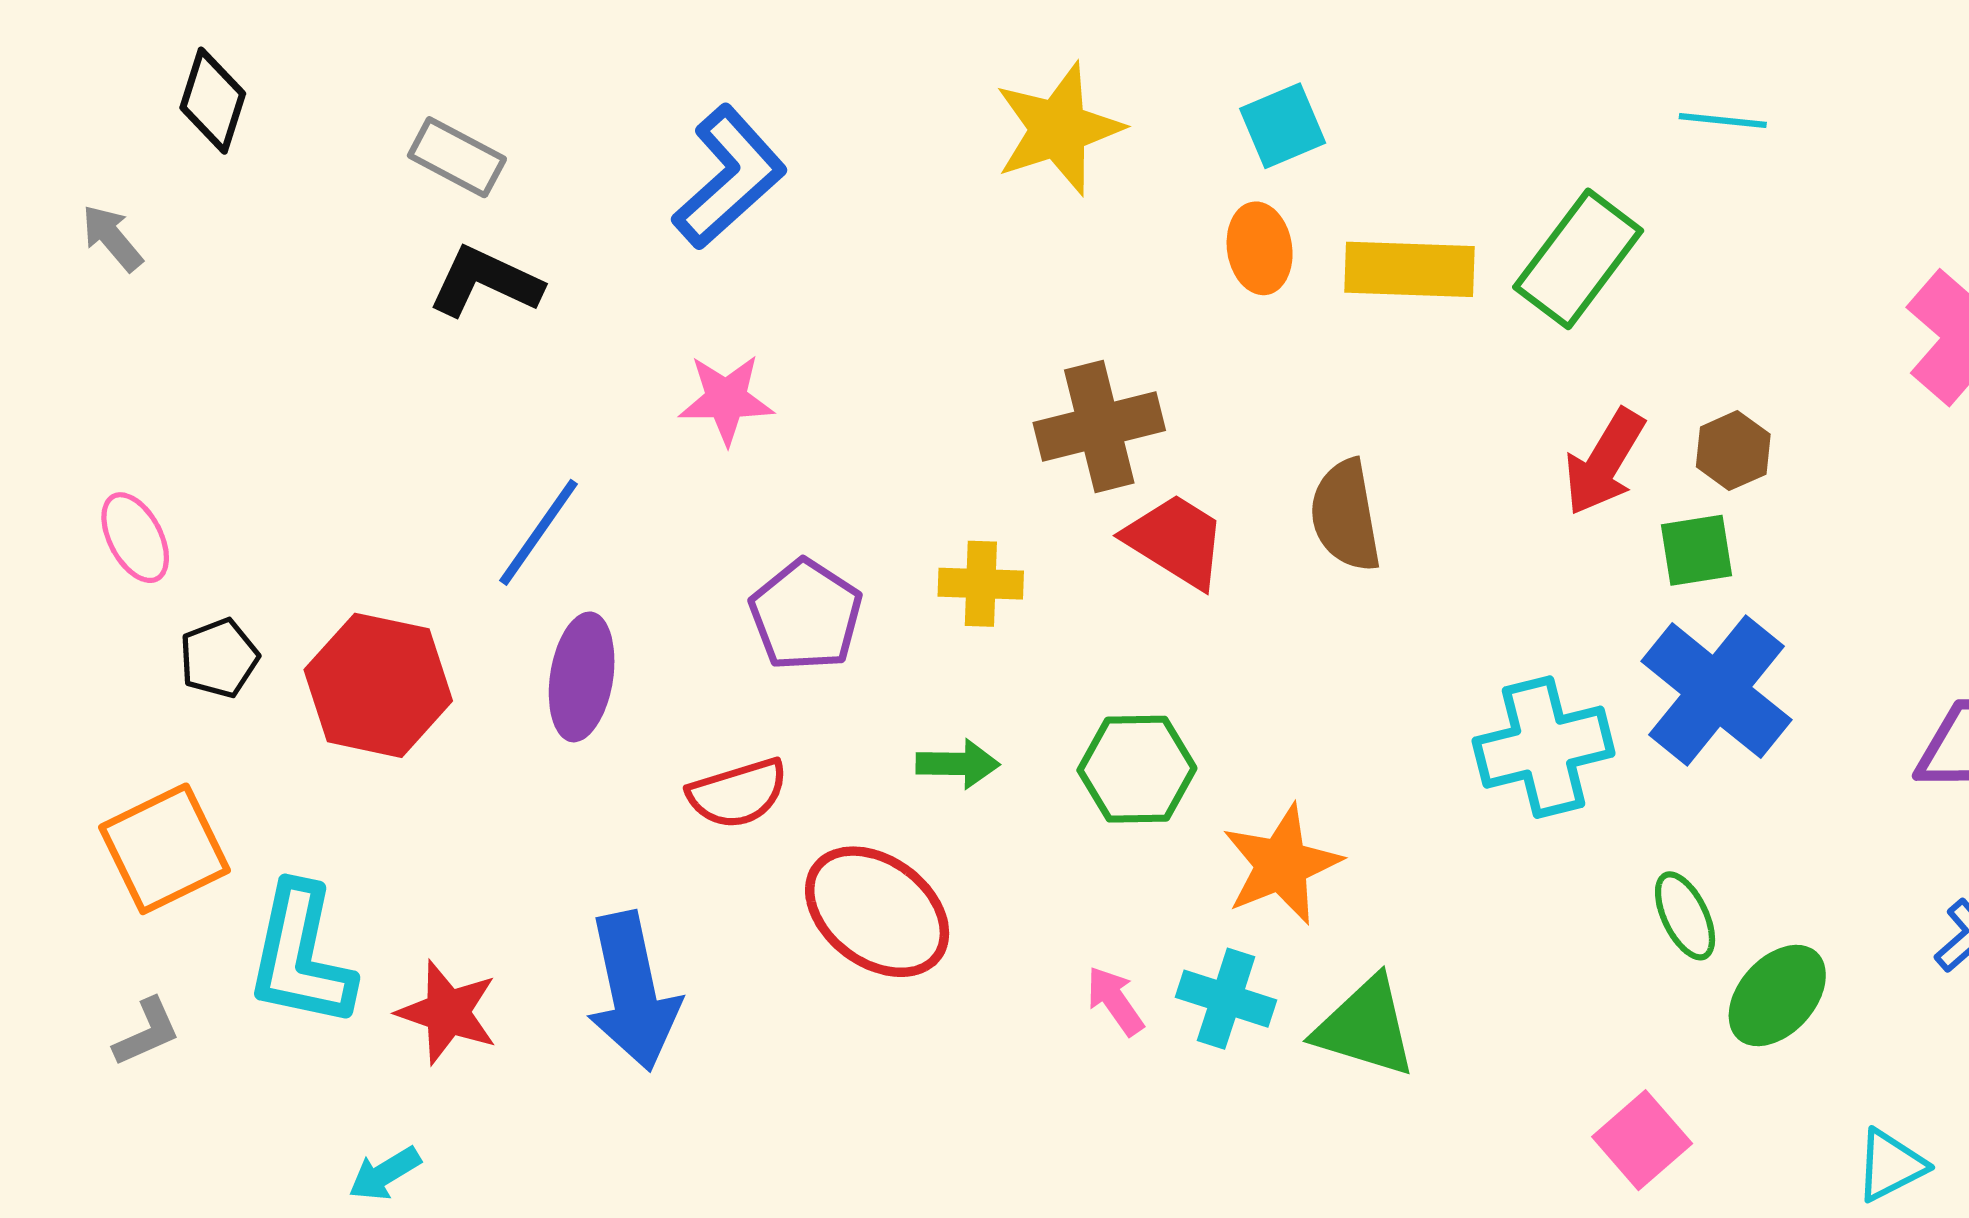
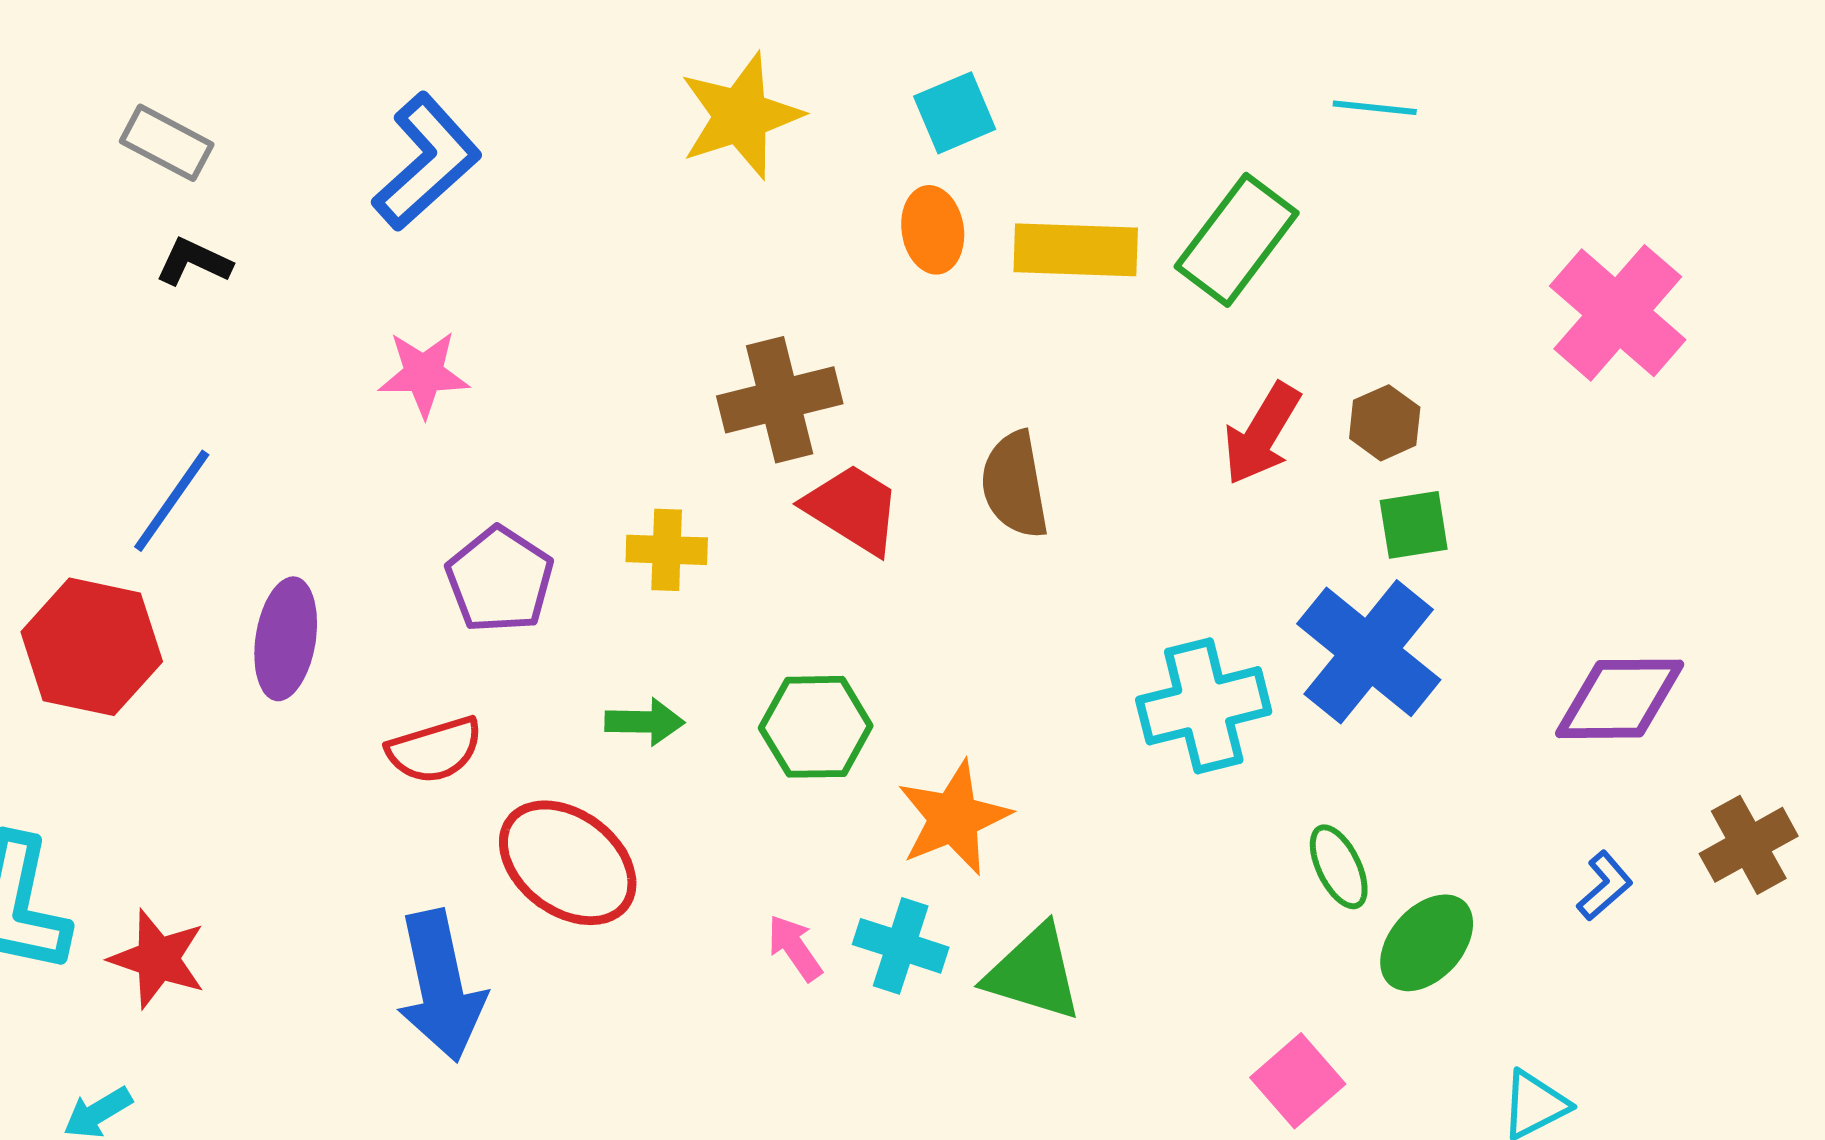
black L-shape: (485, 282) -> (194, 262), size x0.7
blue line: (539, 532) -> (172, 501), moved
green square: (1697, 550) -> (1414, 525), moved
blue arrow: (633, 991) -> (441, 986), moved

